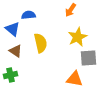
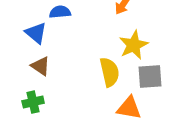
yellow semicircle: (41, 43) -> (110, 72), moved

